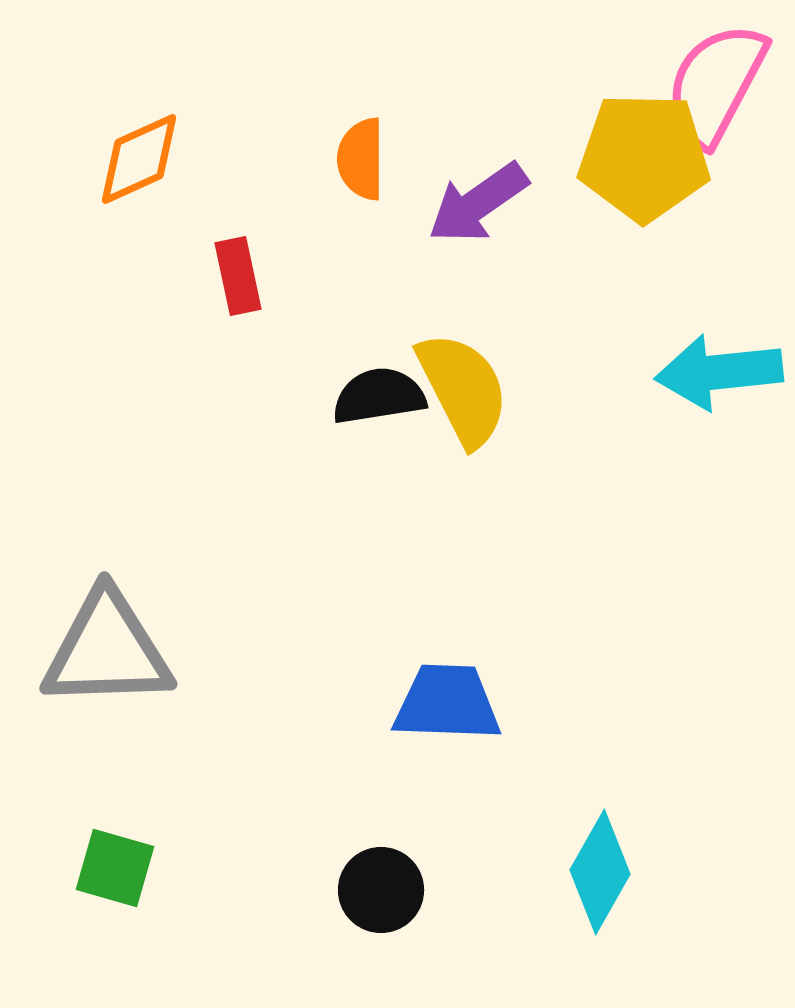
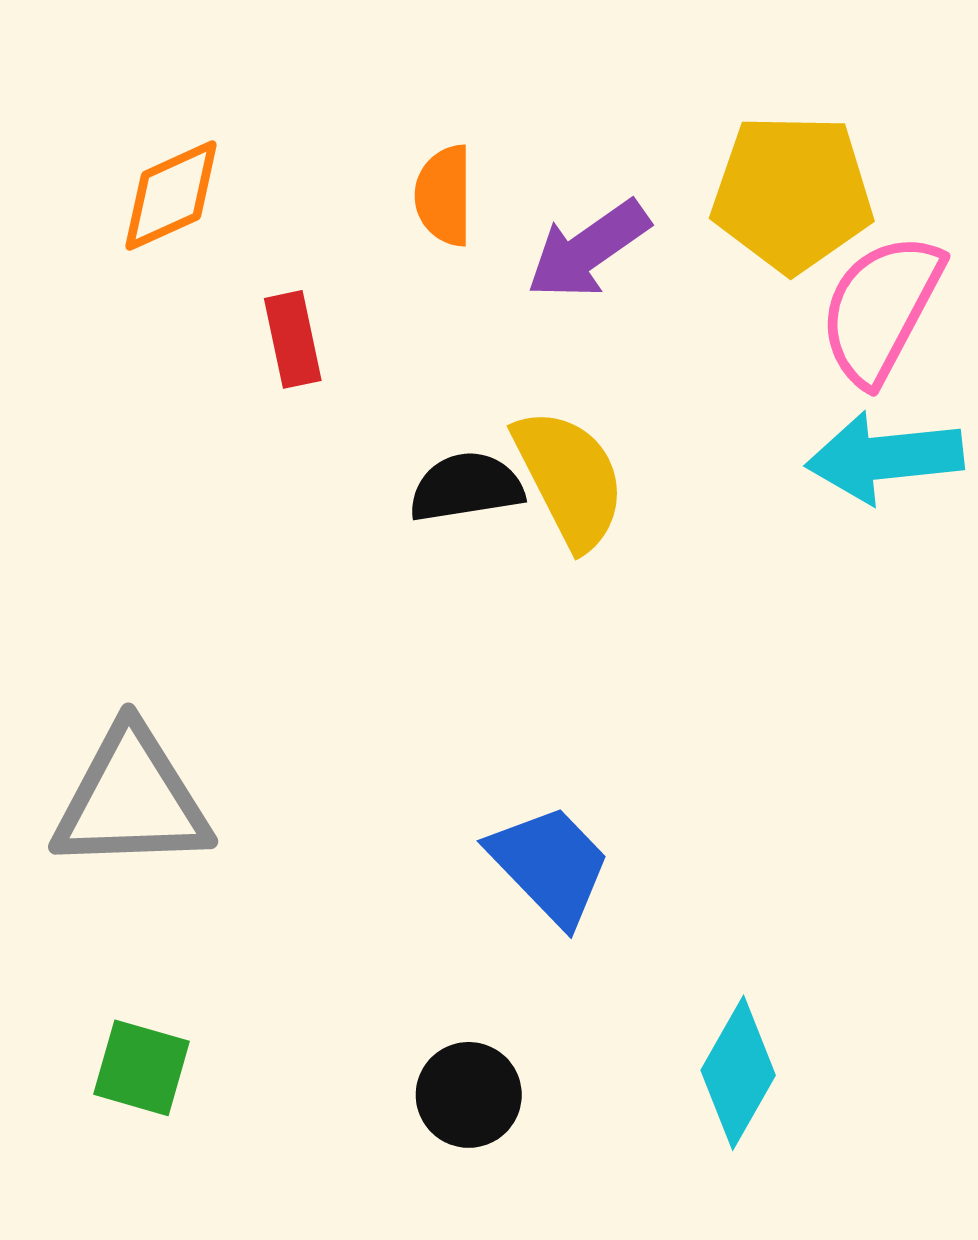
pink semicircle: (716, 84) -> (881, 309), moved
blue trapezoid: (447, 703) -> (550, 865), turned 44

